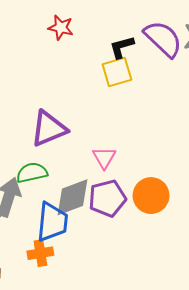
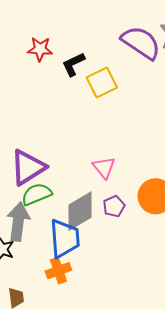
black L-shape: (122, 47) -> (73, 64), moved
purple triangle: (49, 129) -> (28, 167), moved
purple pentagon: (107, 198) -> (114, 206), size x0.6

